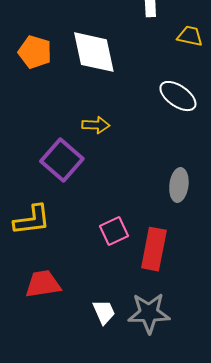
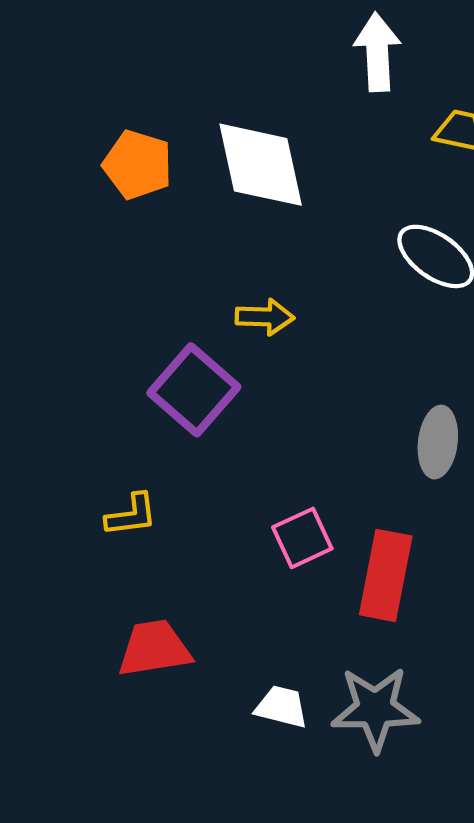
yellow L-shape: (32, 220) -> (131, 515), size x0.7
white trapezoid: (104, 312) -> (281, 707), turned -52

